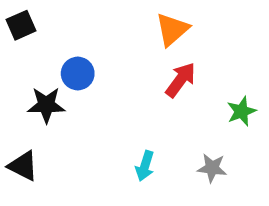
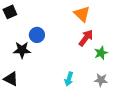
orange triangle: (172, 29) -> (82, 14), turned -36
green star: (241, 111) -> (101, 53), moved

